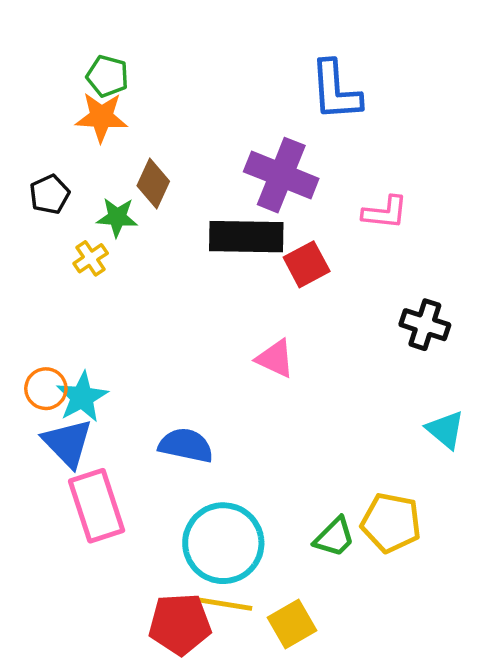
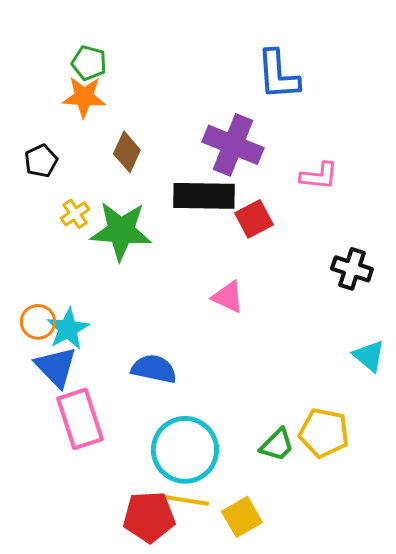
green star: (117, 217) -> (121, 231), moved, size x1.8

